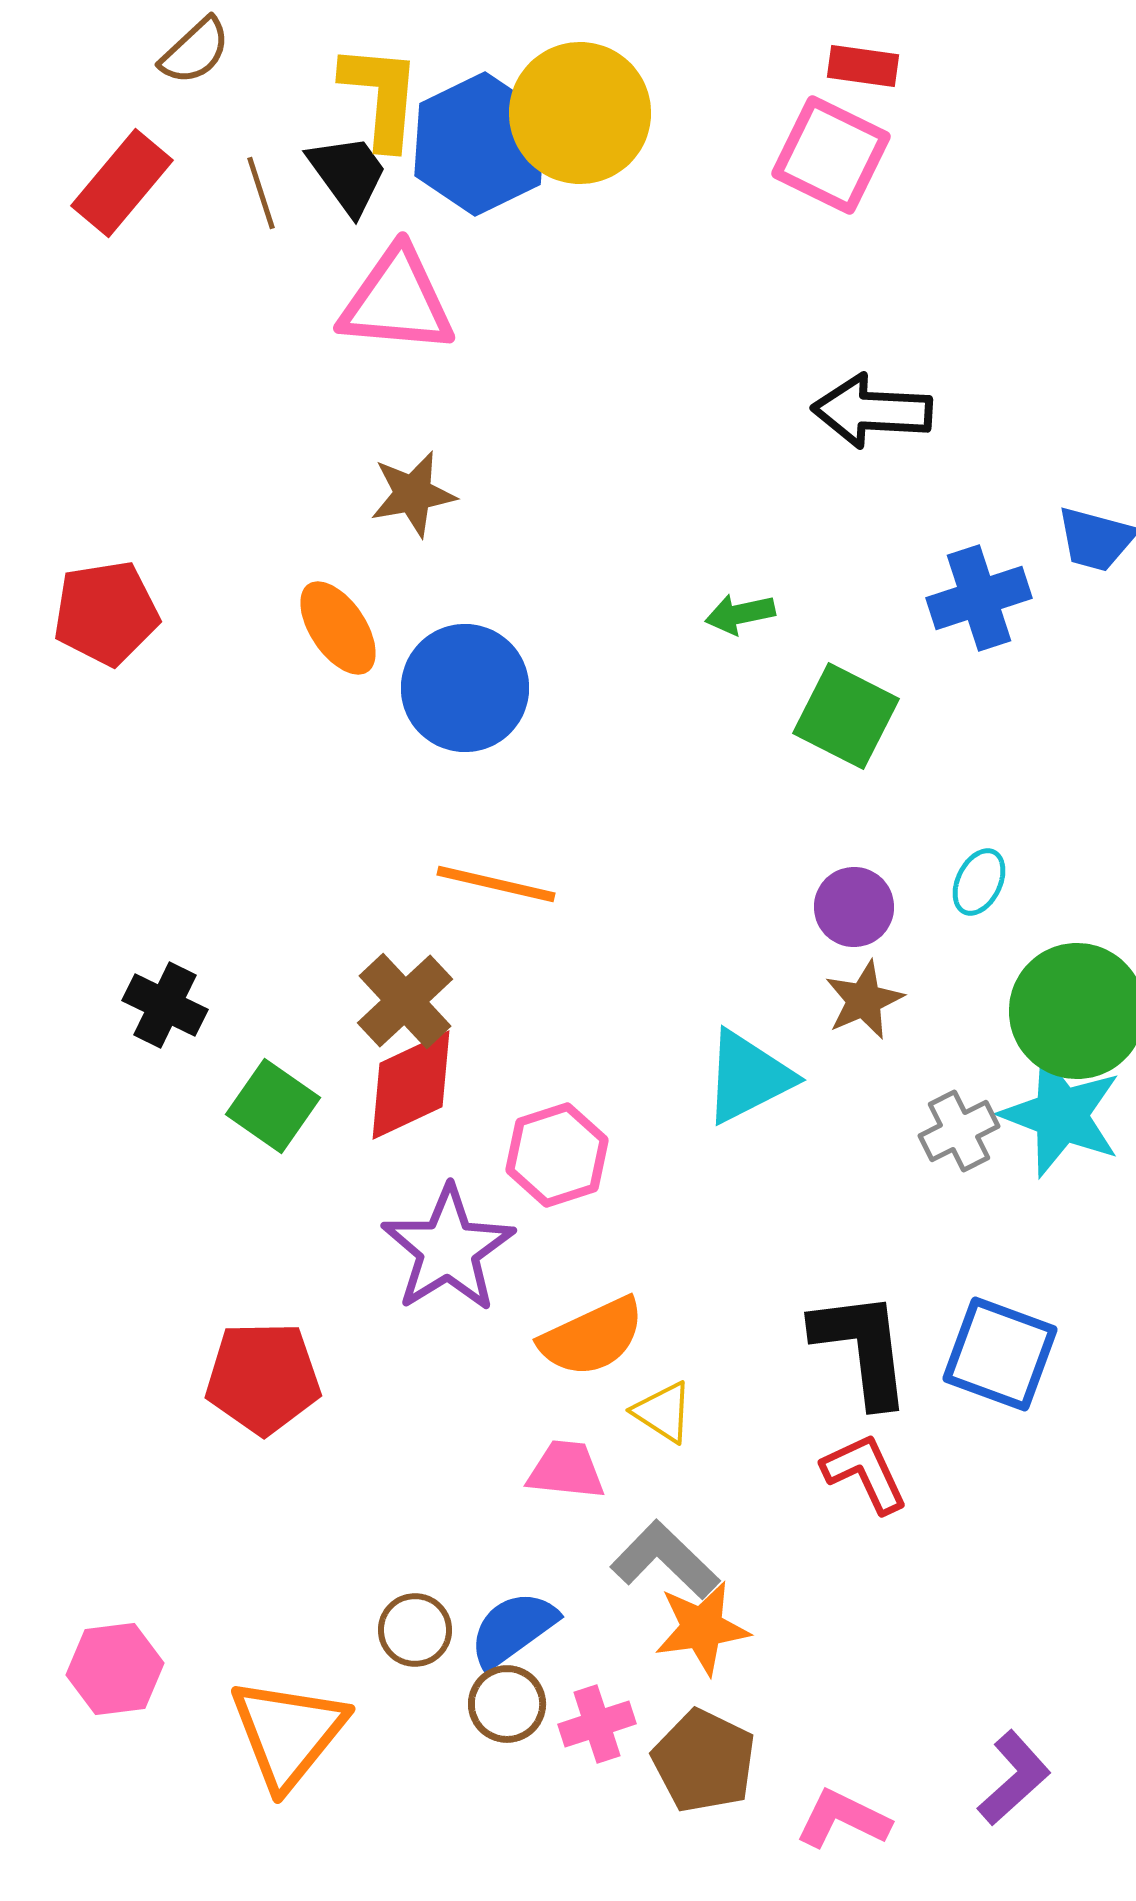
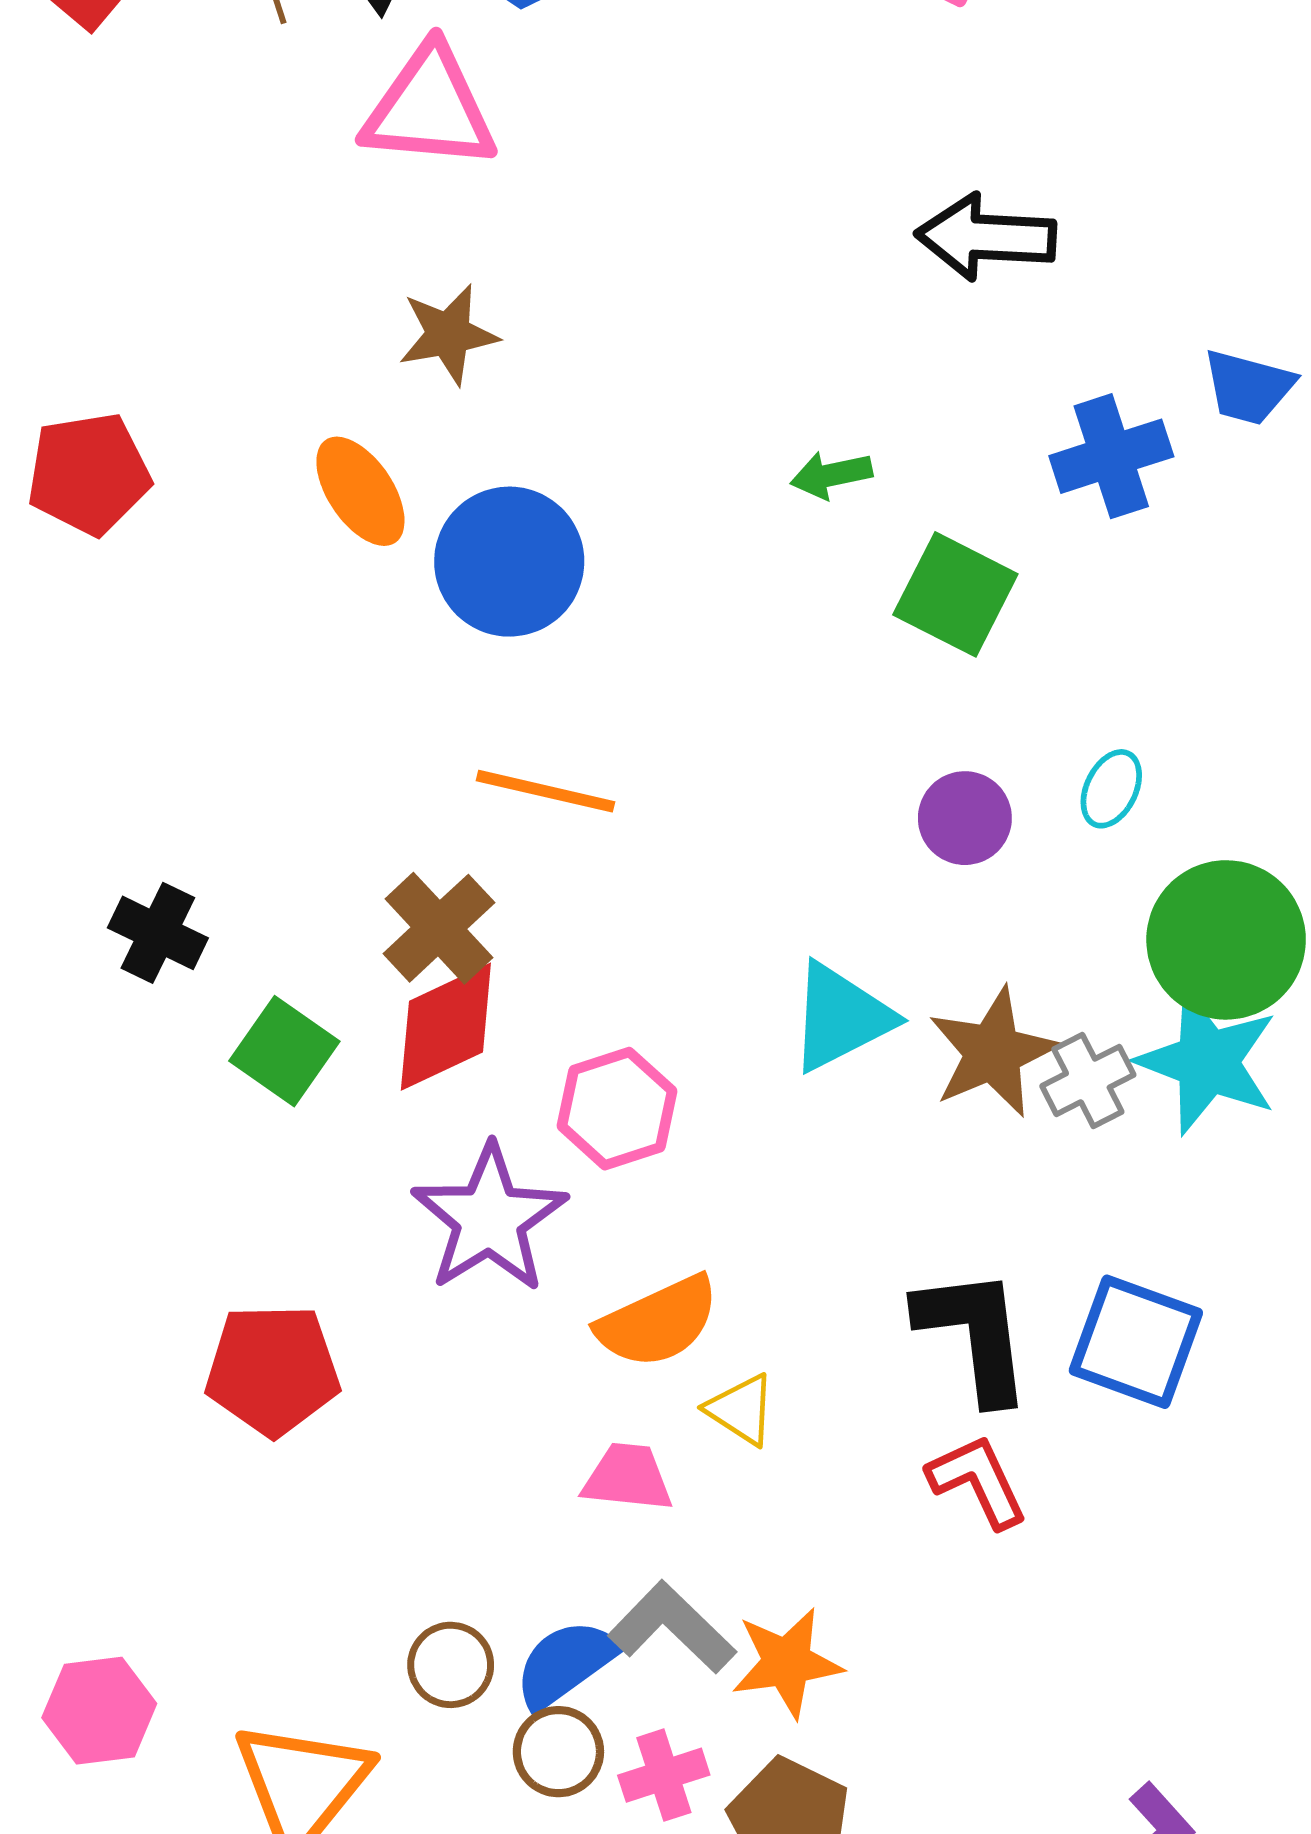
brown star: (864, 1000) -> (993, 1052), moved, size x1.4
gray L-shape: (665, 1560) -> (672, 1627), moved

